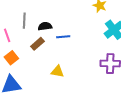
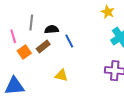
blue line: (63, 37) -> (69, 41), turned 64
orange square: (11, 58) -> (24, 52), moved

